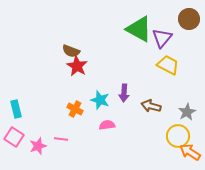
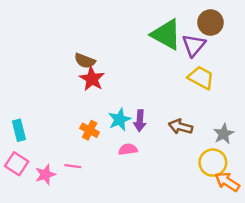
brown circle: (189, 19) -> (210, 23), moved
purple arrow: (124, 93) -> (140, 121), moved
cyan star: (100, 100) -> (120, 119), turned 30

